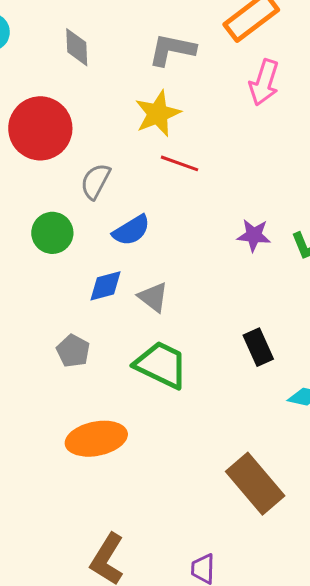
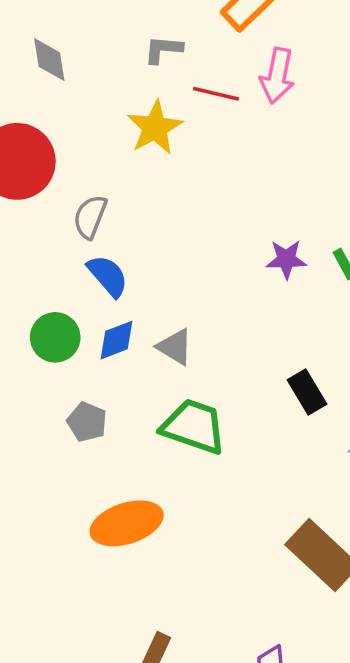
gray L-shape: (172, 50) -> (163, 49), size x0.7
red line: (180, 163) -> (216, 94), moved
blue semicircle: (131, 230) -> (108, 276), moved, turned -93
green circle: (52, 233) -> (55, 337), moved

